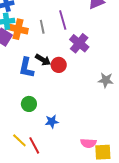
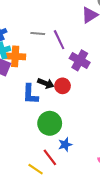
gray line: (42, 27) -> (38, 34), moved, turned -64
green circle: (29, 104) -> (50, 123), moved, size x1.5
red line: (34, 145) -> (50, 157), moved

